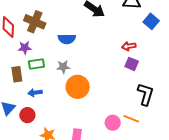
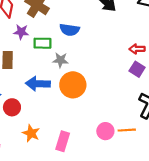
green rectangle: (36, 64) -> (43, 43), moved
blue arrow: (35, 93) -> (38, 84), moved, size x1.5
orange line: (131, 119) -> (127, 130), turned -35

